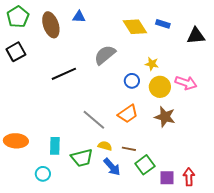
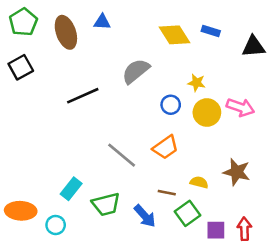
brown star: (165, 117) -> (237, 172), moved
orange ellipse: (16, 141) -> (21, 211), moved
cyan rectangle: (55, 146) -> (71, 189), turned 36
yellow semicircle: (105, 146) -> (199, 182), moved

